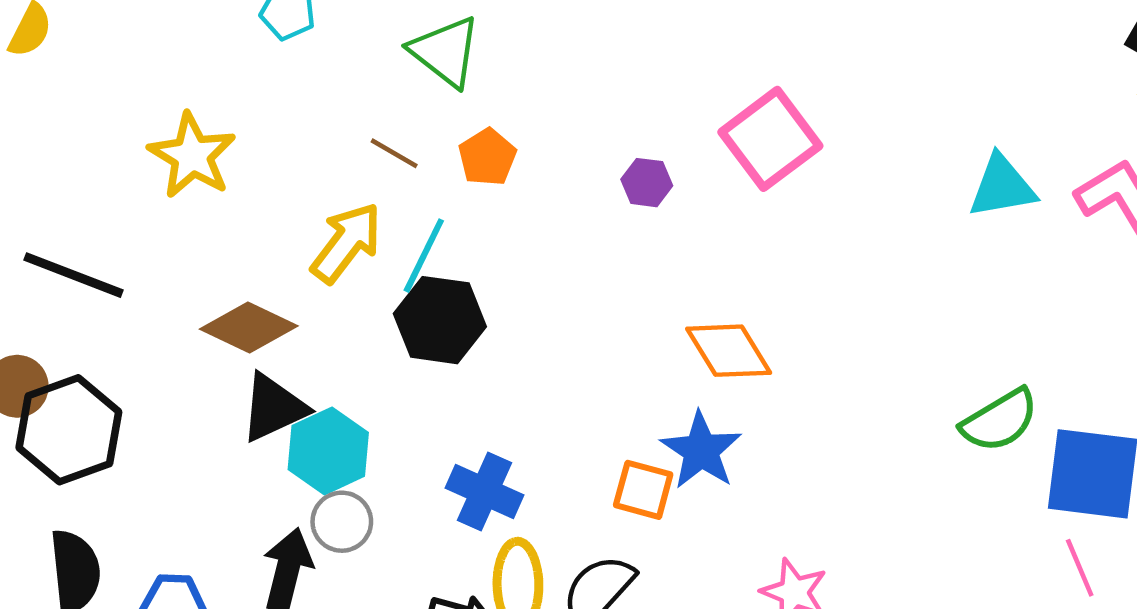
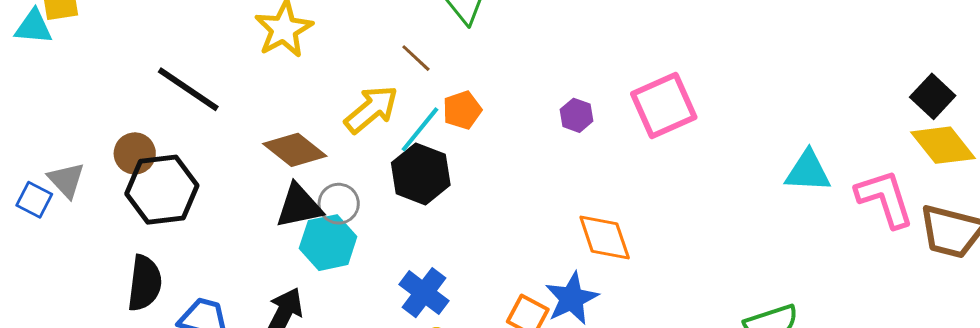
orange pentagon: (487, 157) -> (462, 110), moved
gray circle: (342, 522) -> (339, 204), moved

